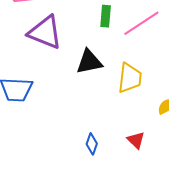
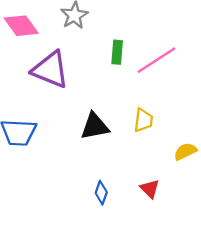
black triangle: (89, 62) -> (95, 126), moved
yellow trapezoid: (130, 78) -> (143, 120), size x0.7

